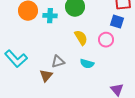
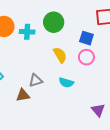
blue square: (117, 22) -> (86, 38), moved
brown triangle: (46, 76) -> (23, 95), turned 40

